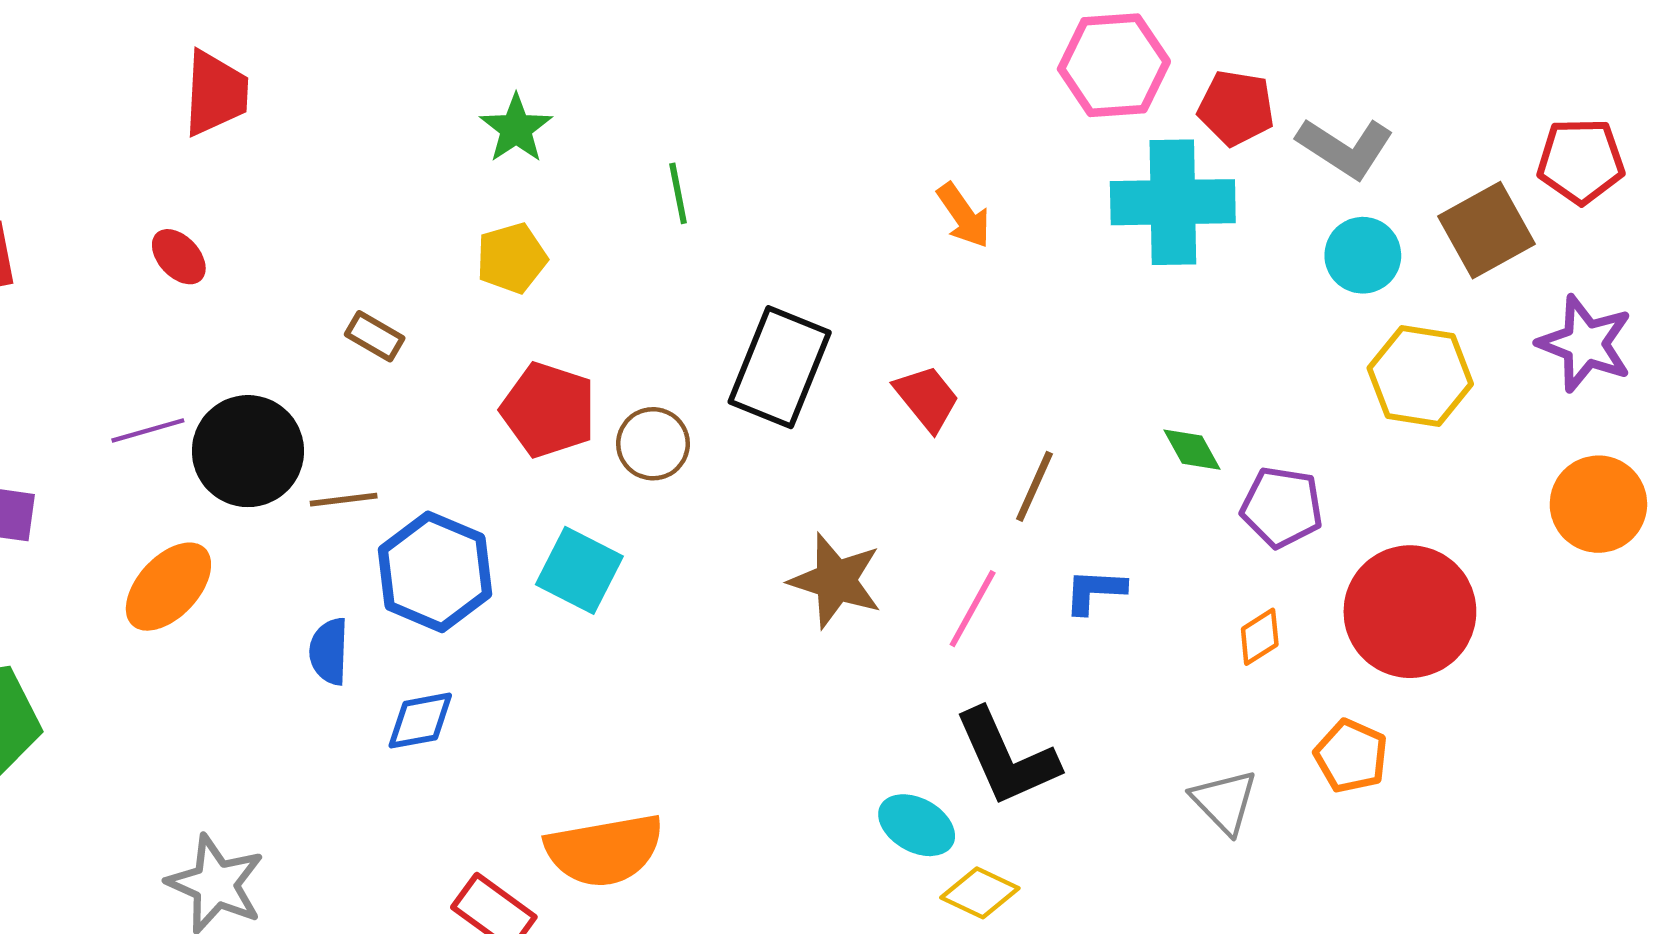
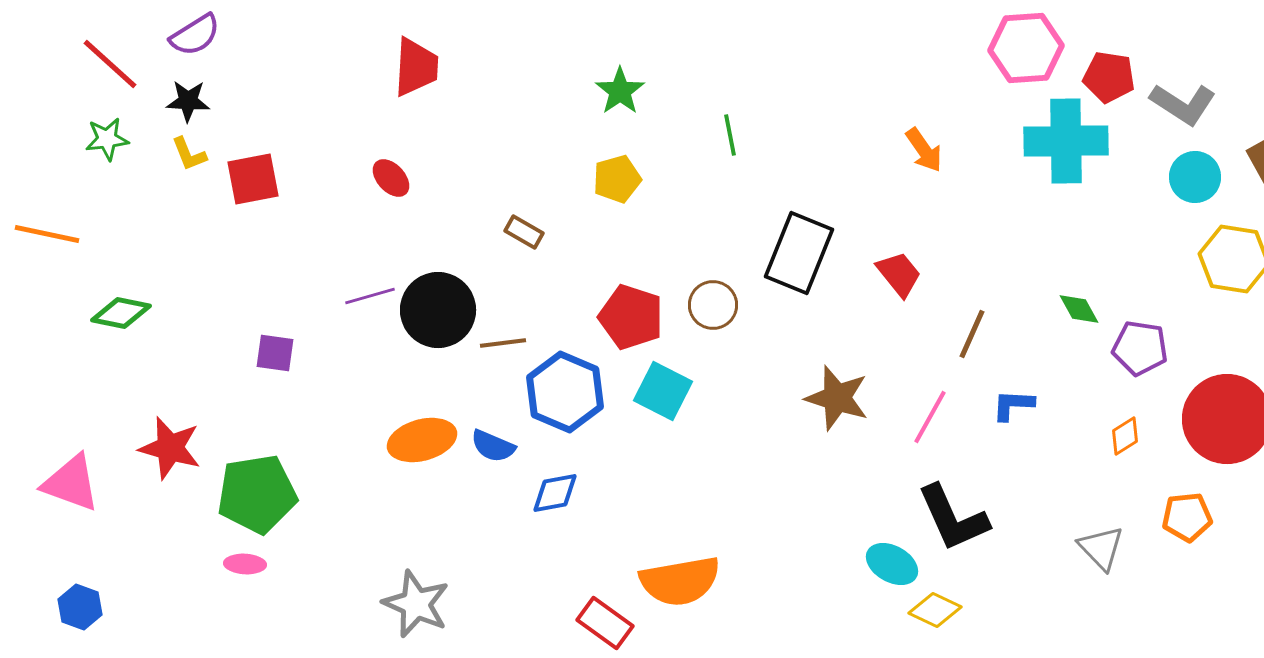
red pentagon: (548, 410) -> (631, 317), moved
orange ellipse: (168, 587) -> (422, 440), moved, turned 32
blue semicircle: (329, 651) -> (493, 446), turned -69
orange pentagon: (1351, 756) -> (1187, 517), turned -30

